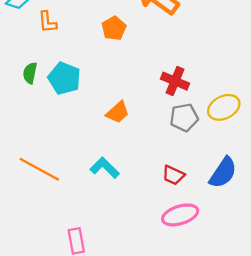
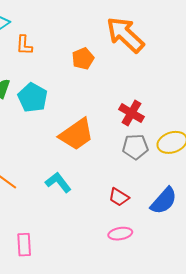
orange trapezoid: (118, 112) -> (76, 134), size x1.6
pink ellipse: (180, 215) -> (120, 234), size x0.7

